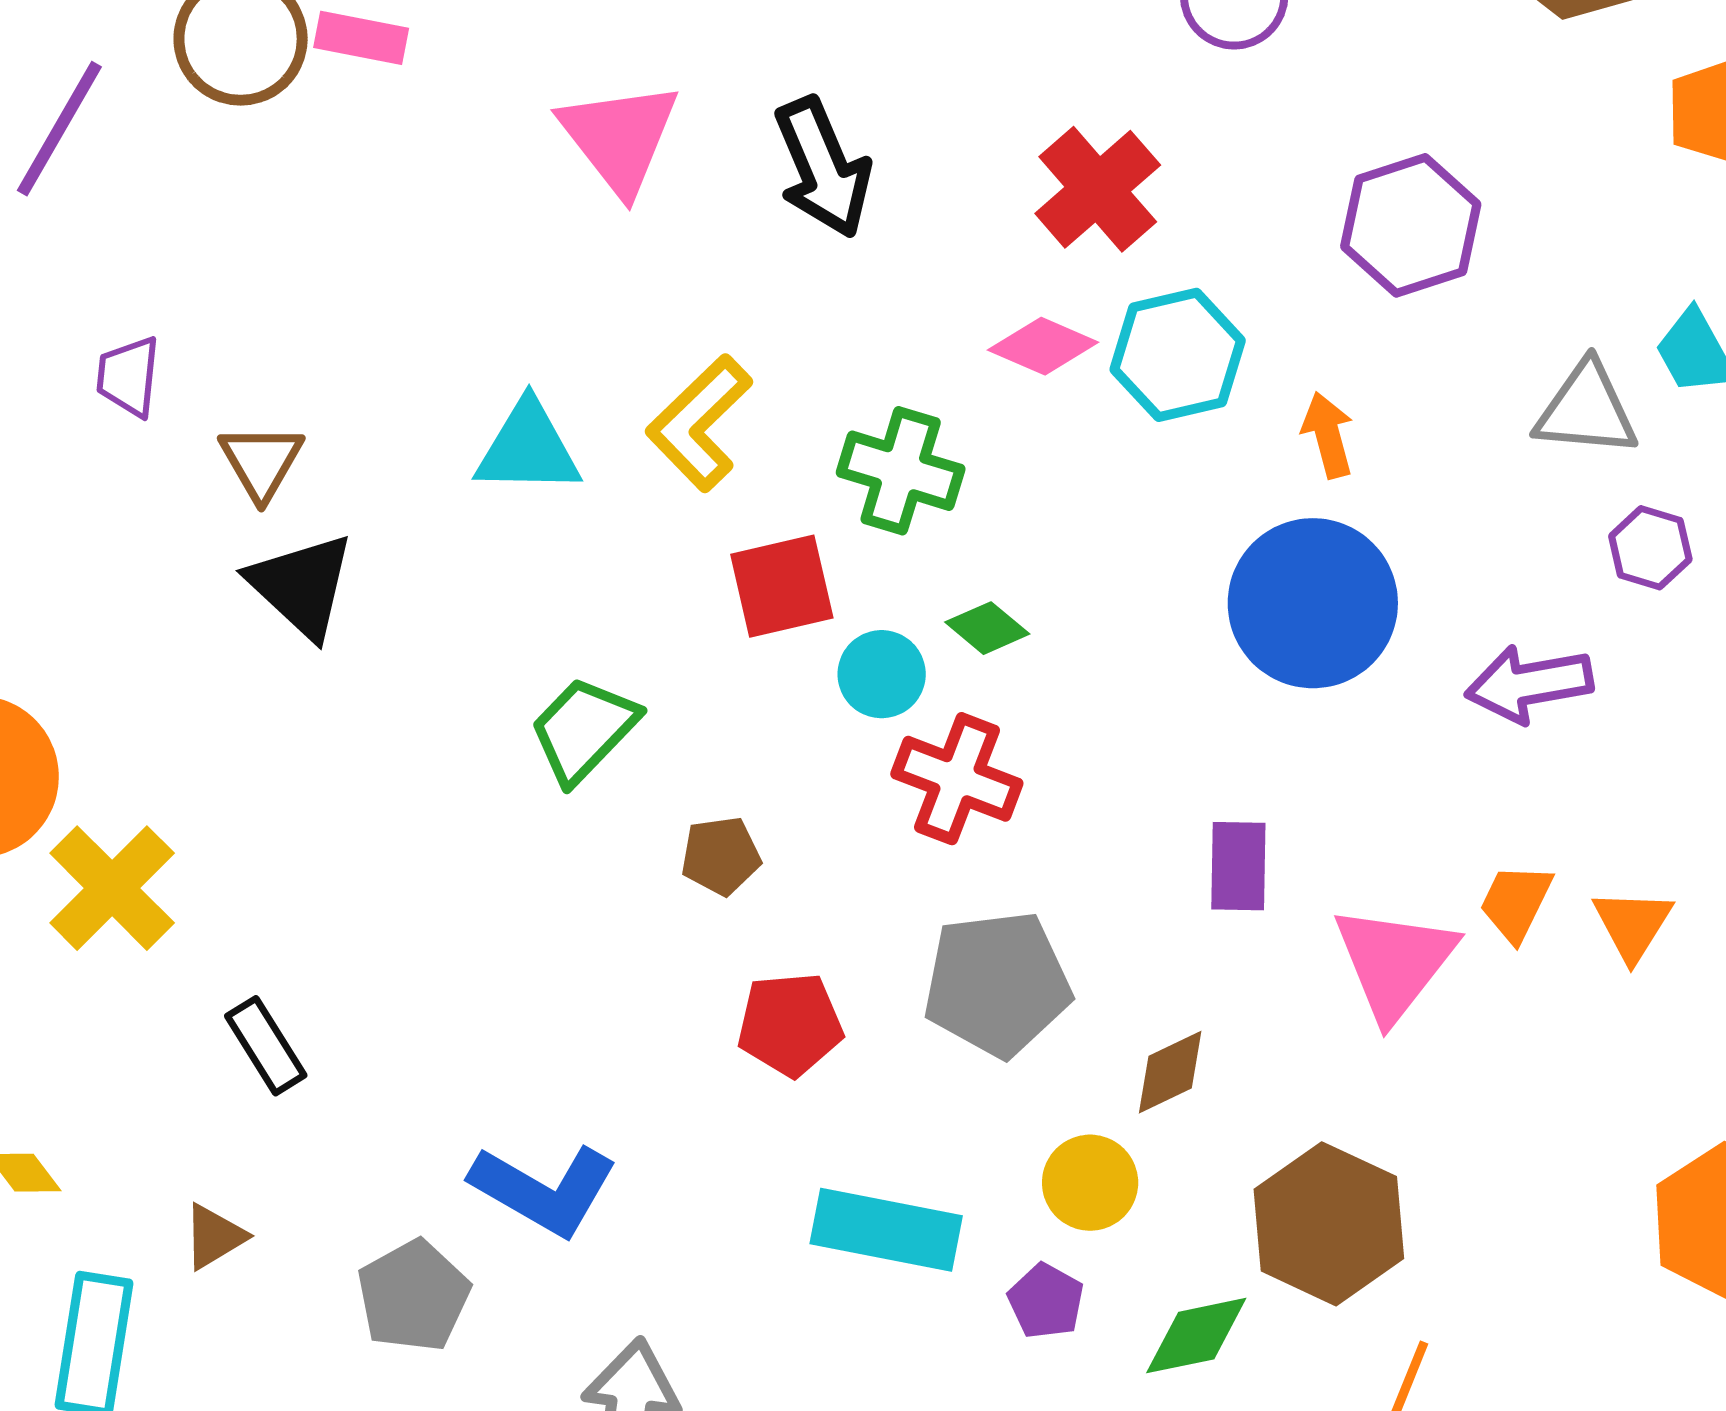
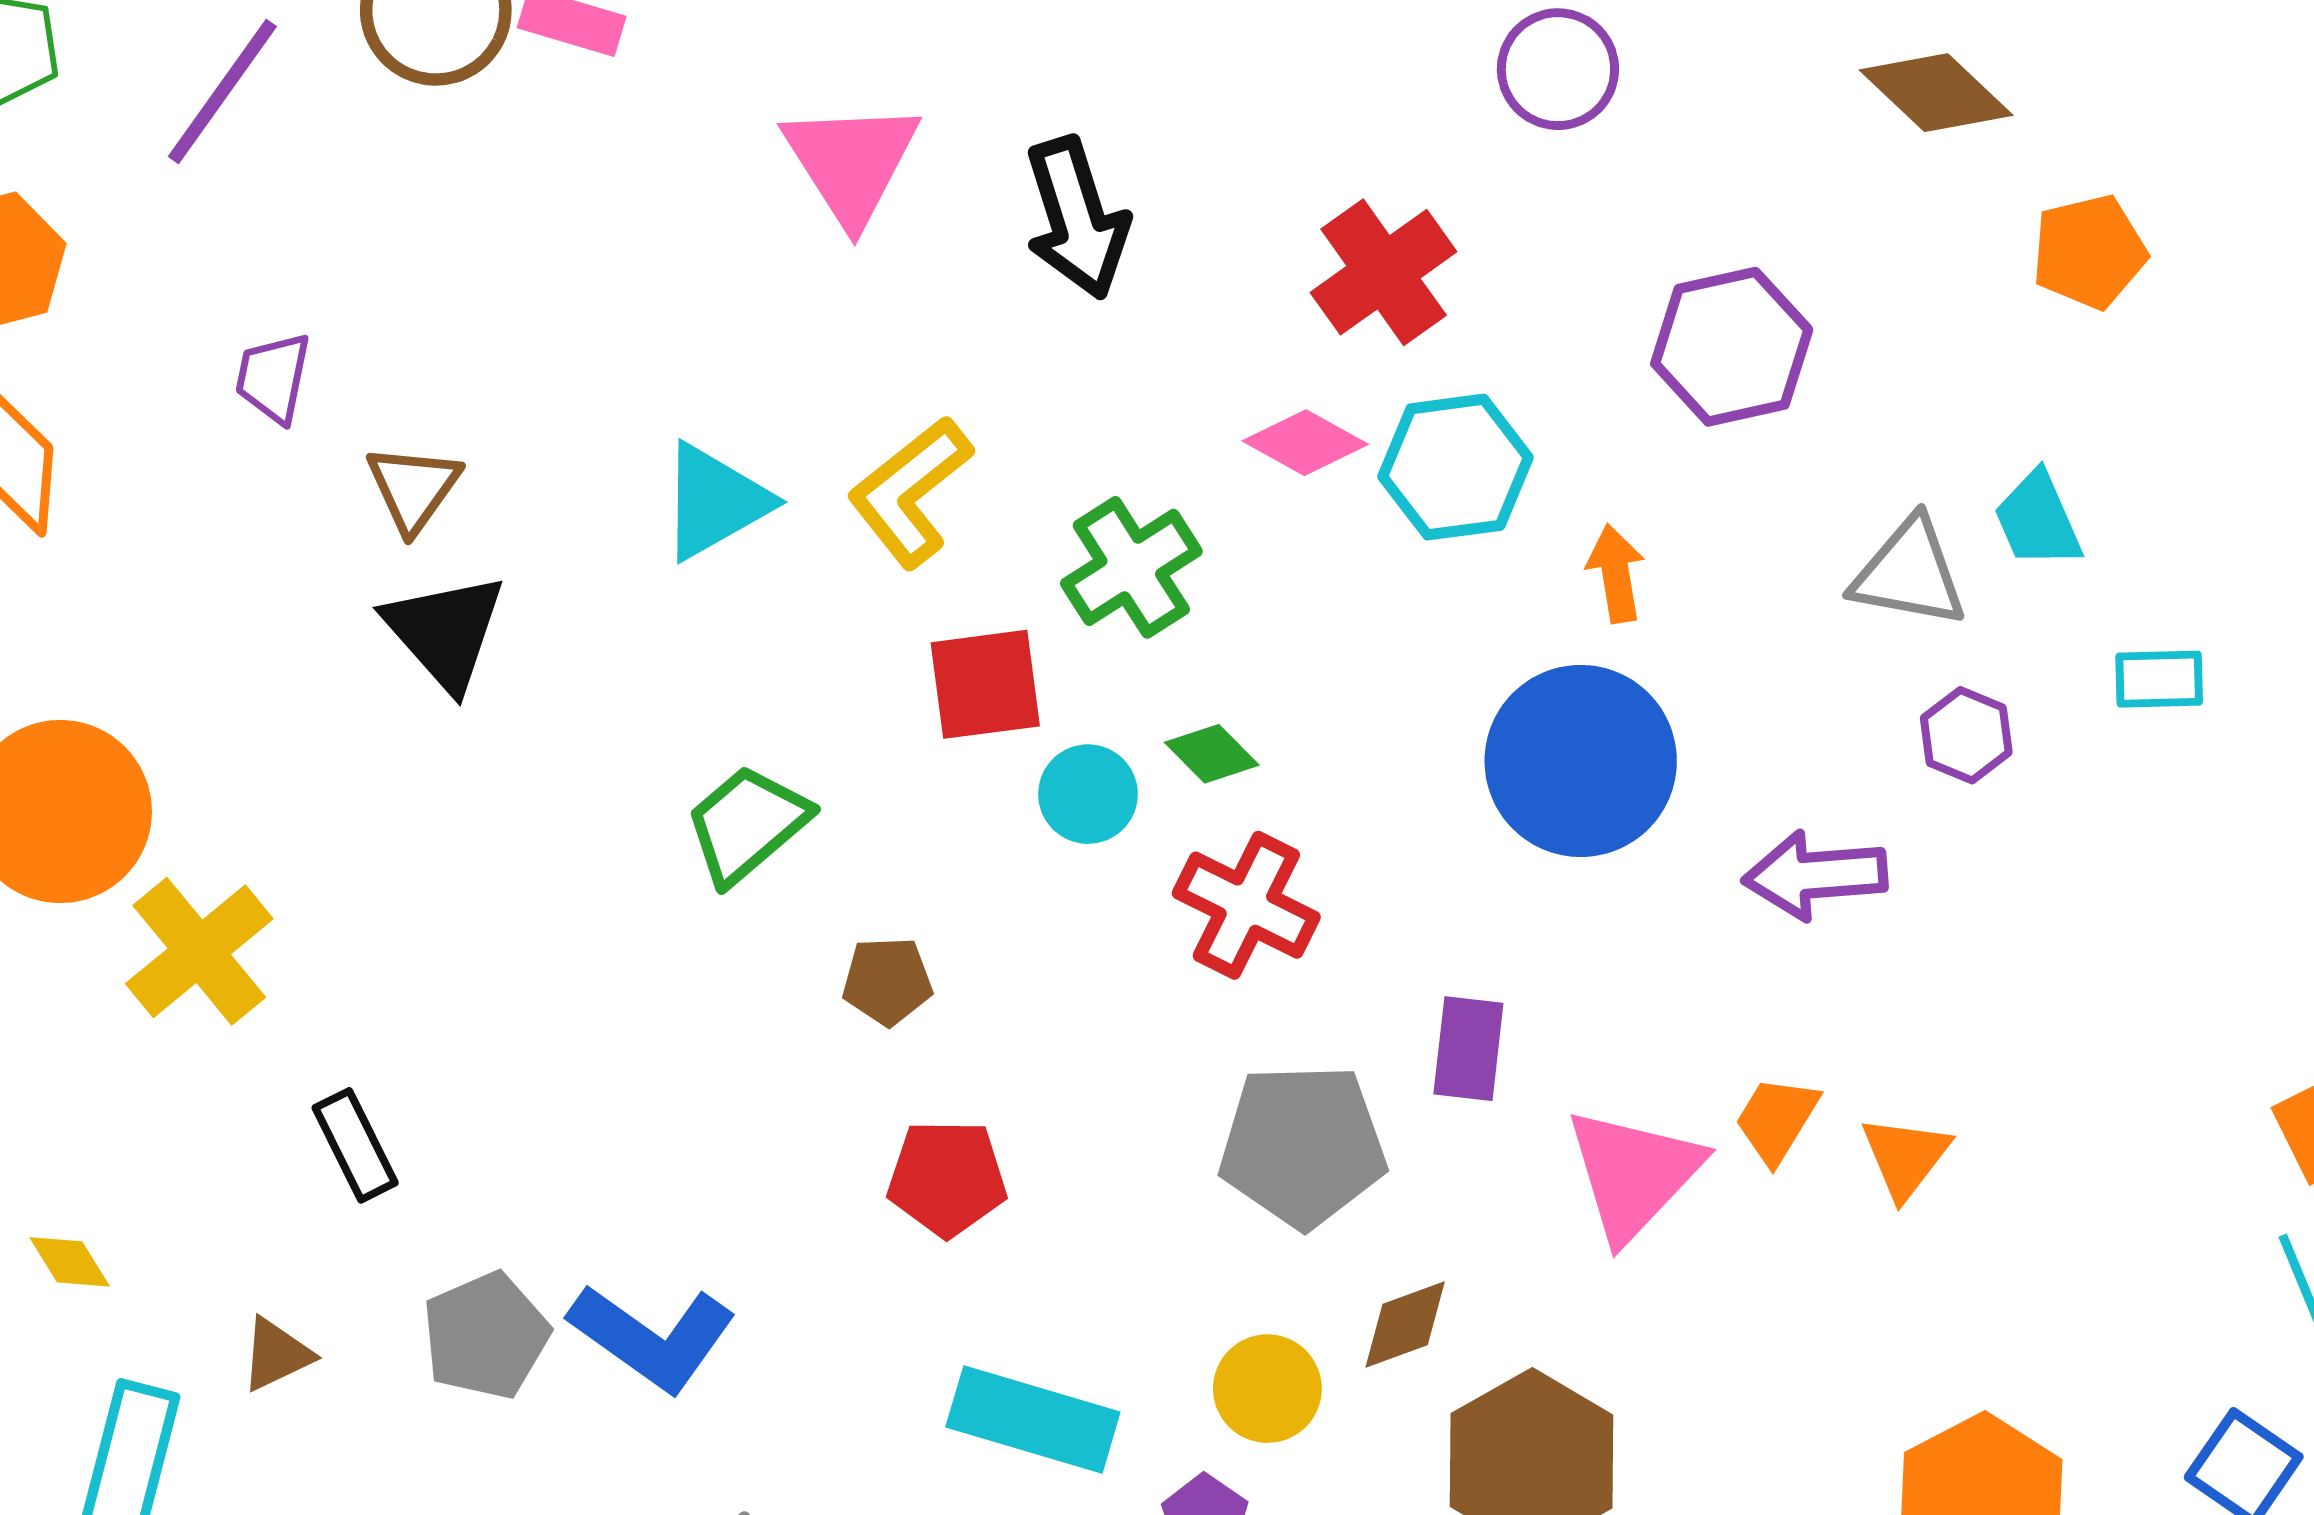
cyan triangle: (528, 448) -> (715, 502), turned -36
green cross: (901, 471) -> (1131, 567), turned 35
red cross: (957, 779) -> (1246, 905), moved
gray pentagon: (997, 984) -> (1303, 1146), moved
brown diamond: (1170, 1072) -> (1405, 1324), moved
gray pentagon: (413, 1296) -> (486, 1336), moved

